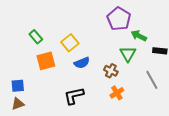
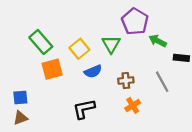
green rectangle: (36, 37) -> (41, 42), size x1.5
green triangle: (128, 54) -> (111, 44), moved
brown cross: (111, 71) -> (126, 81), turned -32
gray line: (152, 80) -> (162, 82), moved

